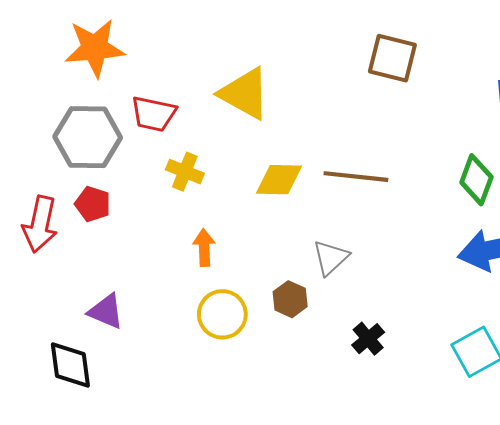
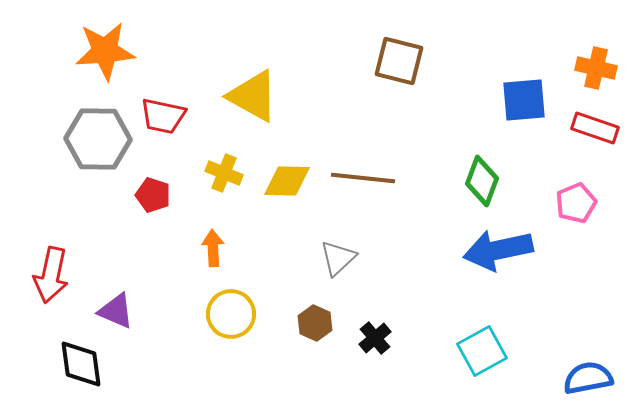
yellow cross: (185, 172) -> (224, 173), moved
red pentagon: (93, 204) -> (153, 195), moved
red arrow: (40, 224) -> (51, 275), moved
brown hexagon: (290, 299) -> (315, 323), moved

